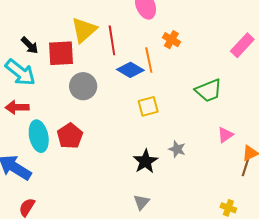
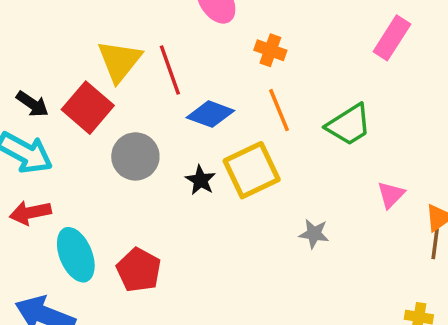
red square: (61, 53) -> (88, 108), turned -36
orange line: (149, 60) -> (279, 110), moved
yellow square: (148, 106) -> (252, 170), size x1.5
red pentagon: (70, 136) -> (139, 270), moved
black star: (145, 161) -> (201, 180), moved, size x0.7

